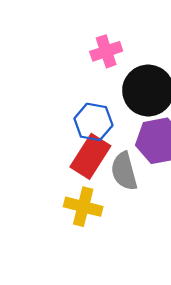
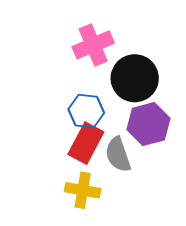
pink cross: (106, 51) -> (93, 45), size x1.4

